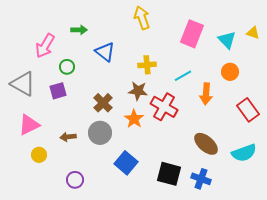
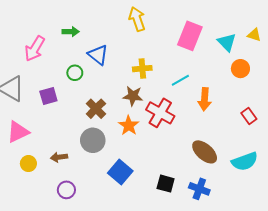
green circle: (67, 67) -> (75, 73), moved
orange circle: (230, 72) -> (240, 69), moved
red rectangle: (248, 110) -> (249, 116), size x0.7
brown arrow: (68, 137) -> (59, 157), moved
black square: (169, 174) -> (166, 184), size x0.7

